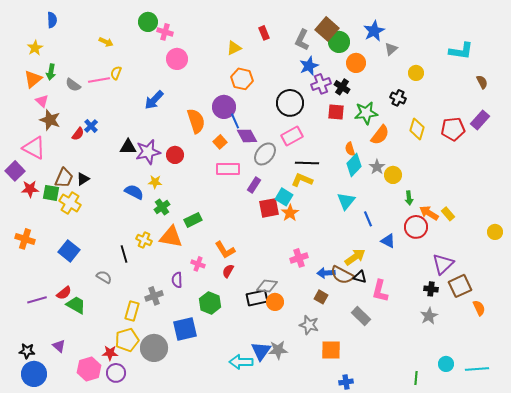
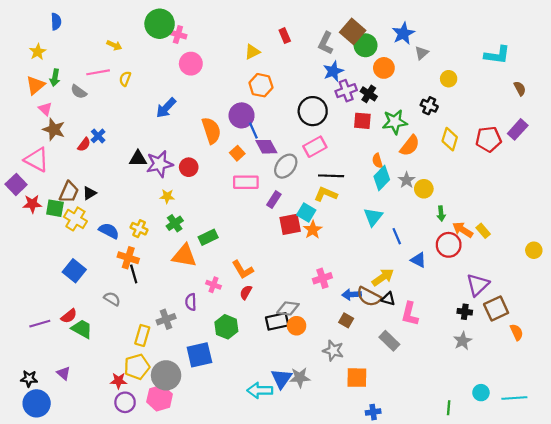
green circle: (148, 22) -> (160, 24), size x1.4
pink line: (99, 80) -> (98, 72), moved
blue semicircle: (134, 192) -> (109, 231), moved
orange cross: (25, 239) -> (128, 258), moved
yellow cross: (144, 240) -> (139, 229), moved
pink hexagon: (89, 369) -> (160, 398), moved

